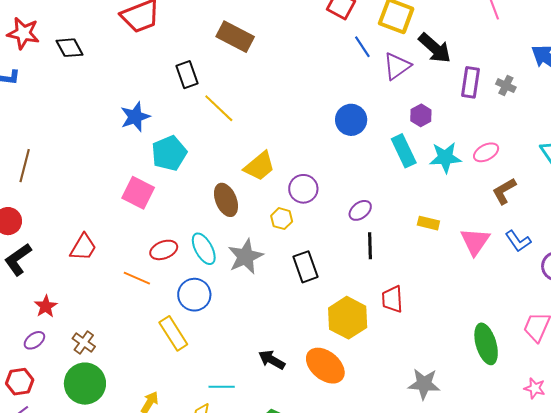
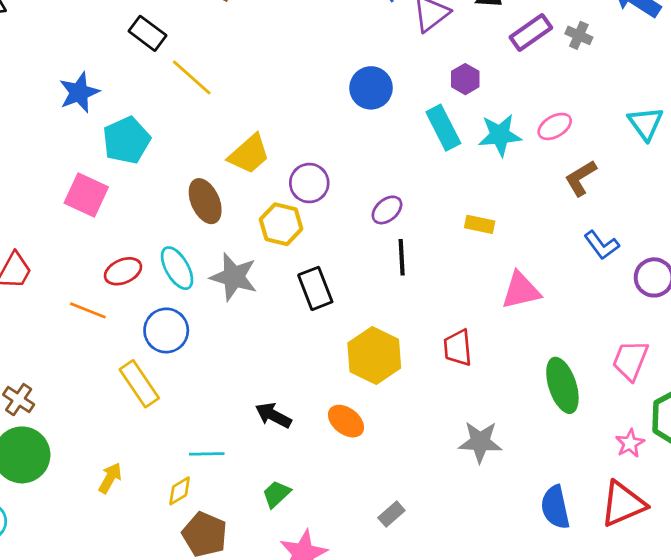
black rectangle: (187, 75) -> (147, 33), turned -32
purple rectangle: (471, 82) -> (531, 32), turned 48
yellow hexagon: (282, 219) -> (281, 224), size x1.4
pink triangle: (475, 241) -> (521, 291), moved, turned 44
gray star: (245, 257) -> (234, 277), turned -30
red trapezoid: (392, 299) -> (458, 348), moved
orange ellipse: (325, 366) -> (346, 421), size x0.7
pink star: (535, 388) -> (630, 443), turned 30

